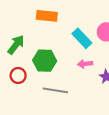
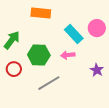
pink arrow: (85, 64) -> (68, 55), moved
gray line: (55, 90) -> (49, 83), turned -40

